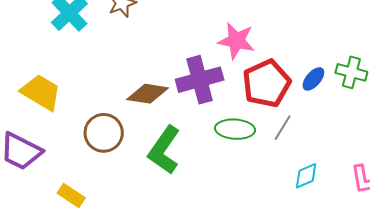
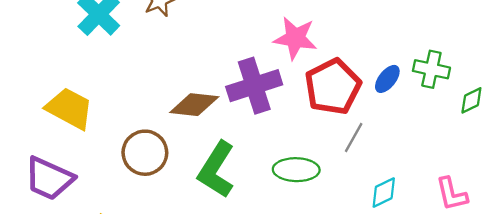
green ellipse: (235, 129) -> (296, 170), moved

